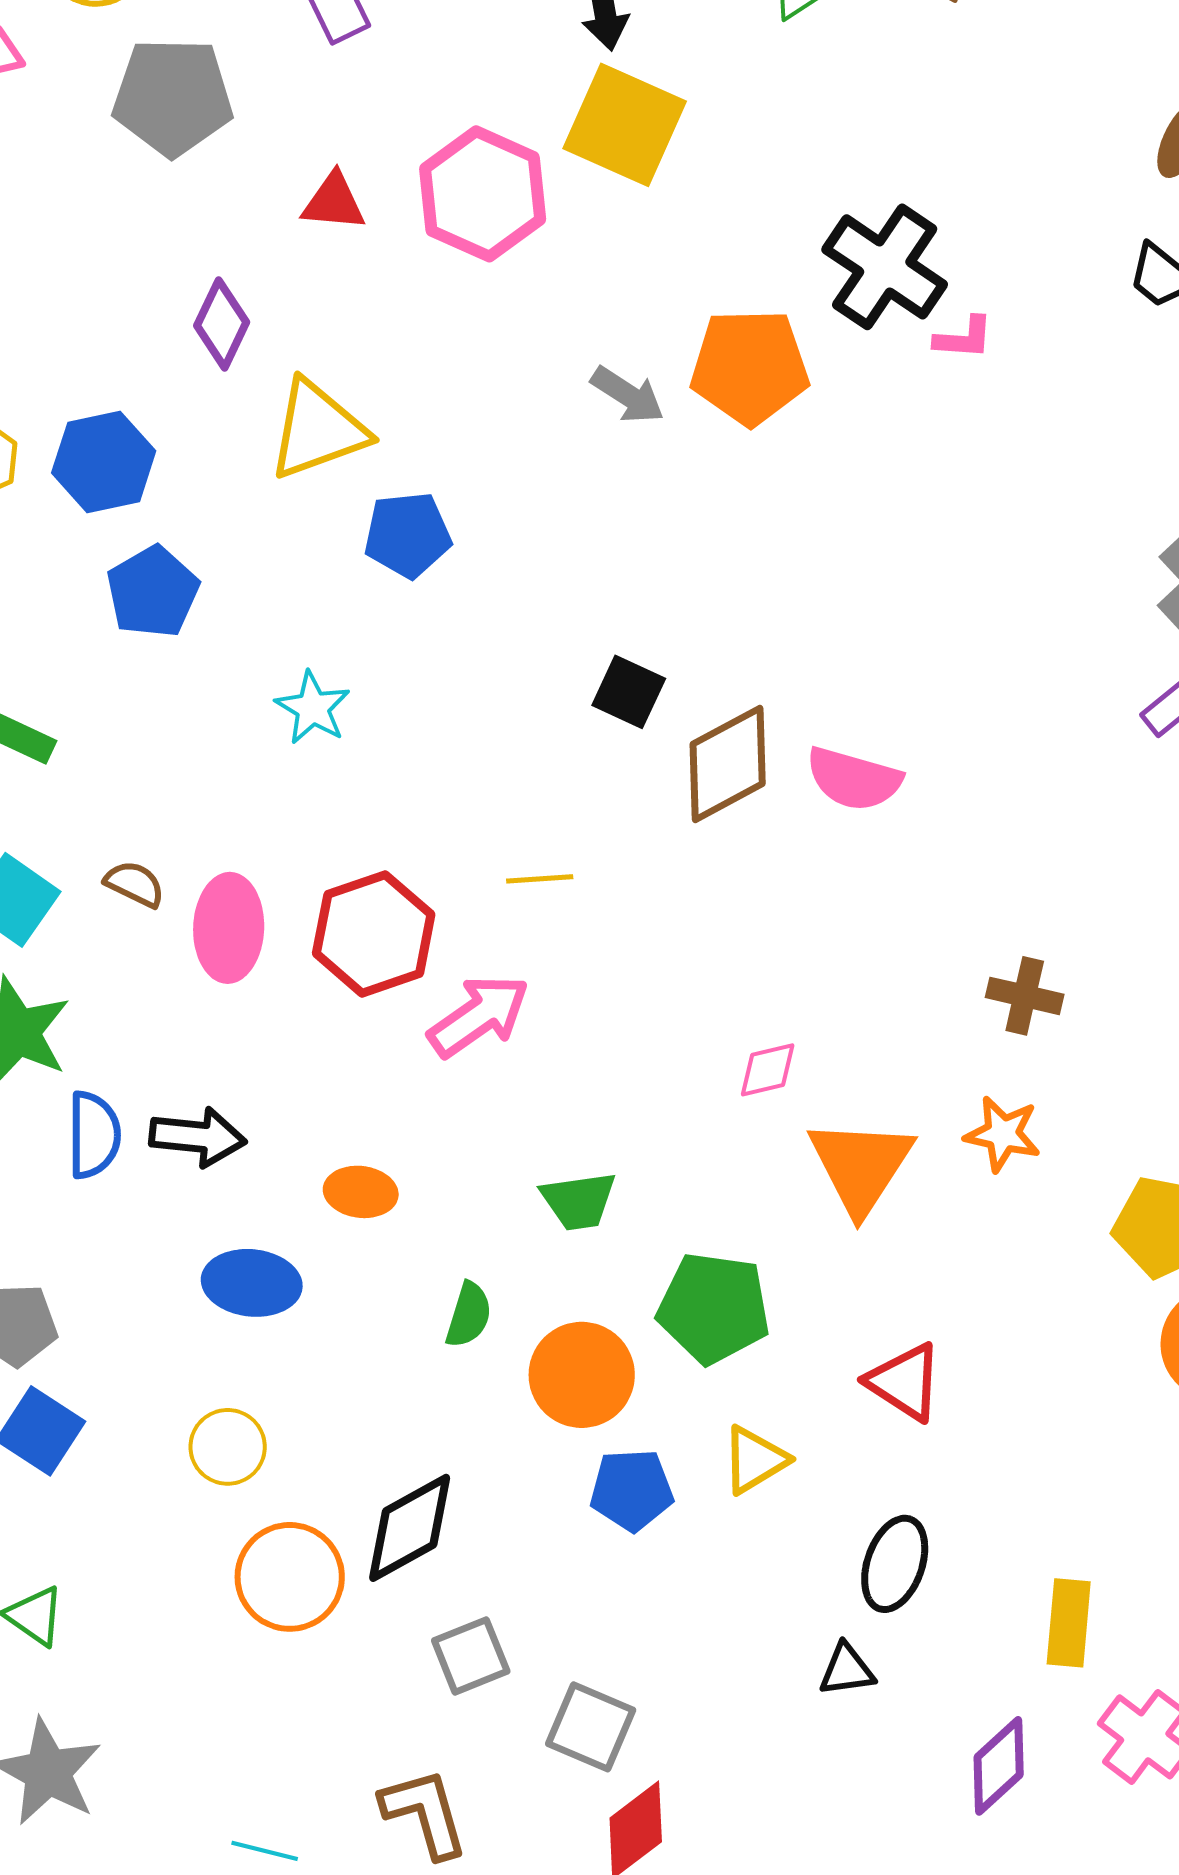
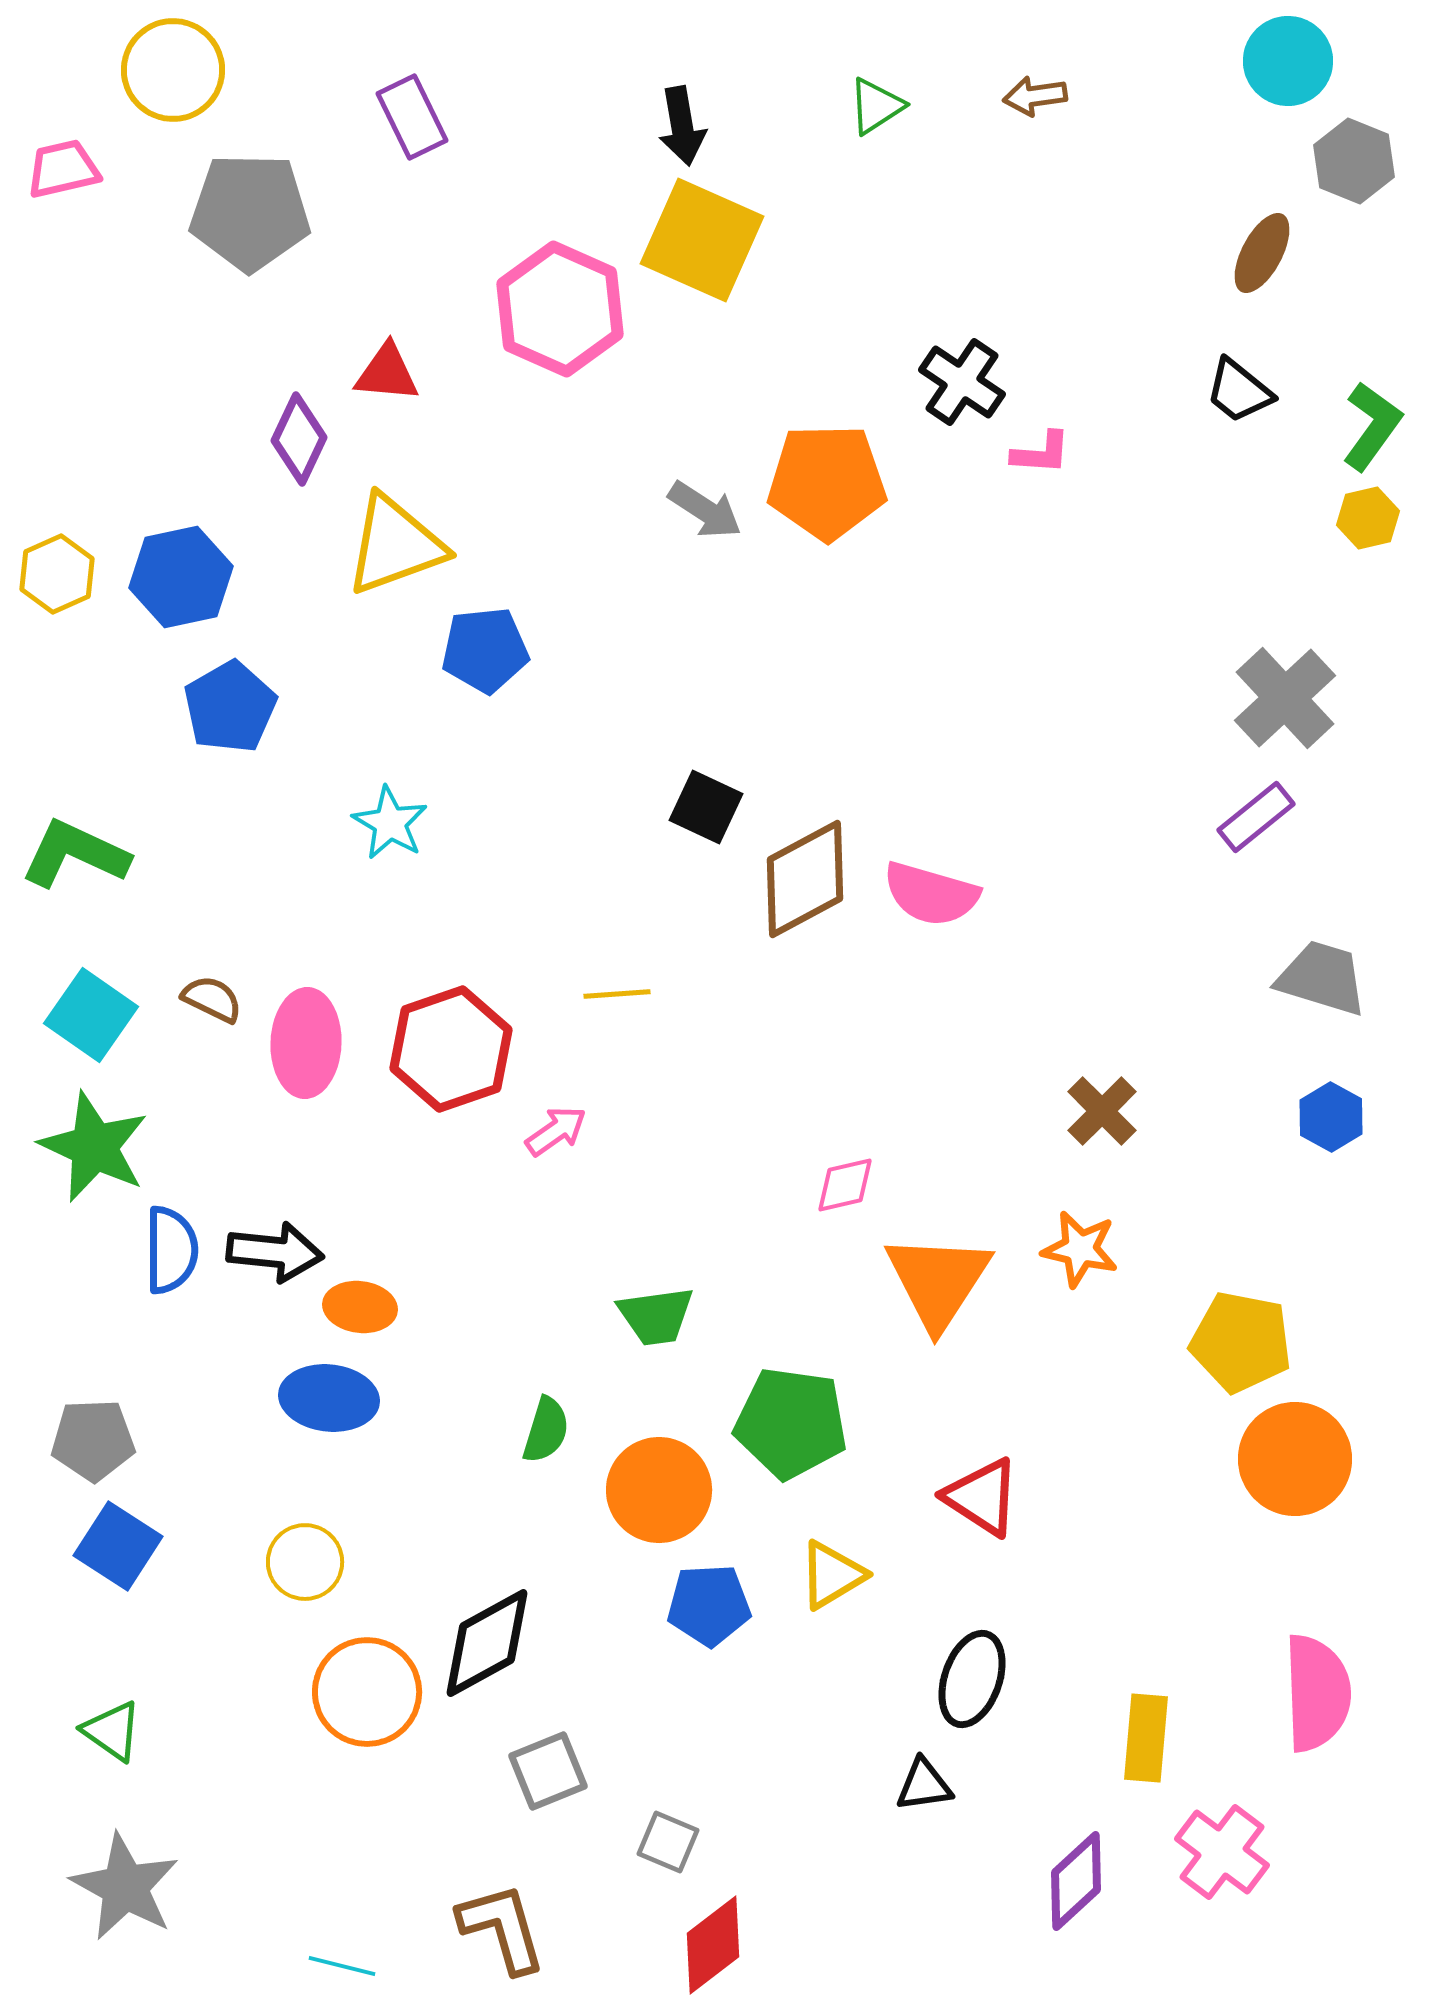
red triangle: (334, 202) -> (387, 373), moved
black cross: (885, 267) -> (962, 382), size x0.7
brown cross: (1025, 996) -> (1102, 1111), turned 32
pink arrow: (479, 1016) -> (556, 1131), size x0.6
orange ellipse: (361, 1192) -> (360, 1307), moved
gray square: (591, 1727) -> (668, 1842), size x0.7

